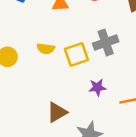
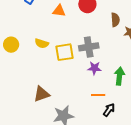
purple star: (97, 87) -> (94, 68), moved

